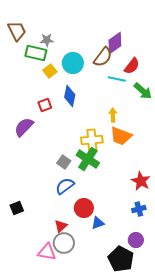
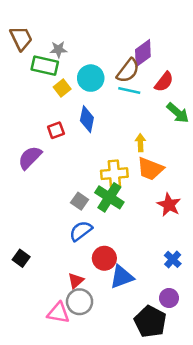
cyan line: (117, 79) -> (129, 90), moved
red star: (141, 181) -> (169, 205), moved
black square: (17, 208) -> (21, 258), turned -32
blue cross: (139, 209) -> (173, 259), turned -32
blue triangle: (98, 223) -> (122, 277), size x1.5

